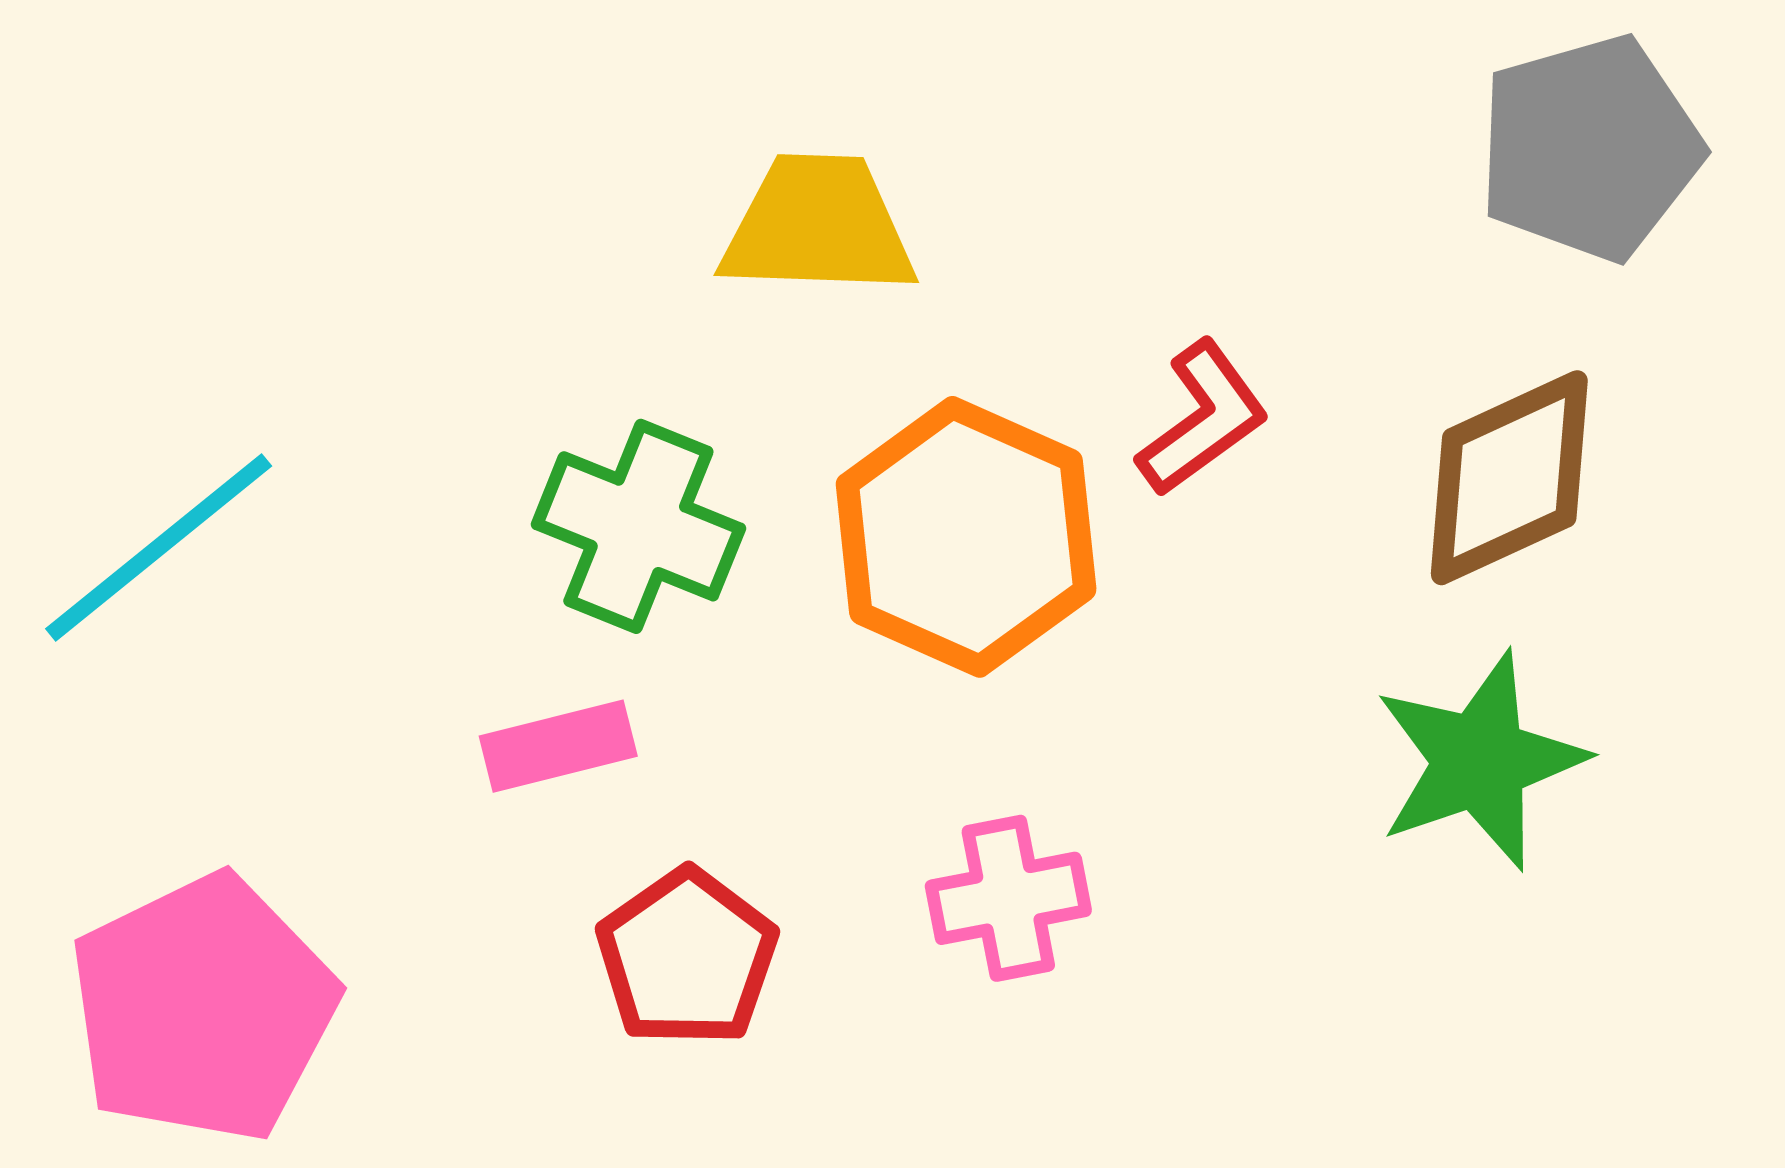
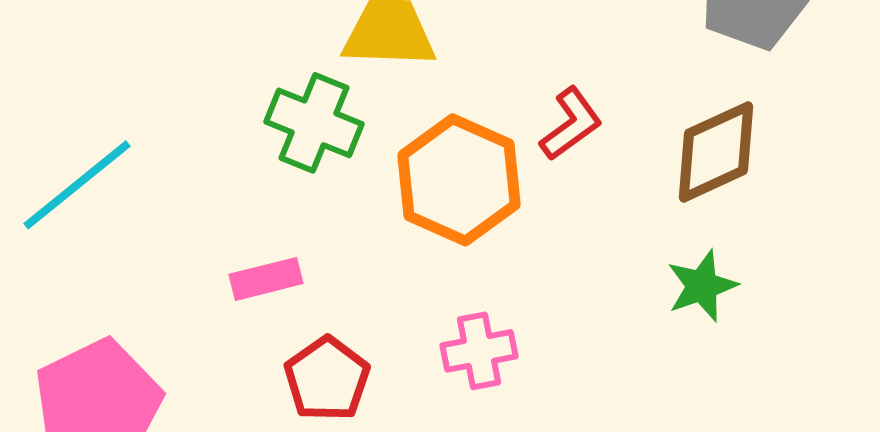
green cross: (638, 526) -> (314, 123), moved
green star: (1480, 761) -> (702, 286), size x0.7

